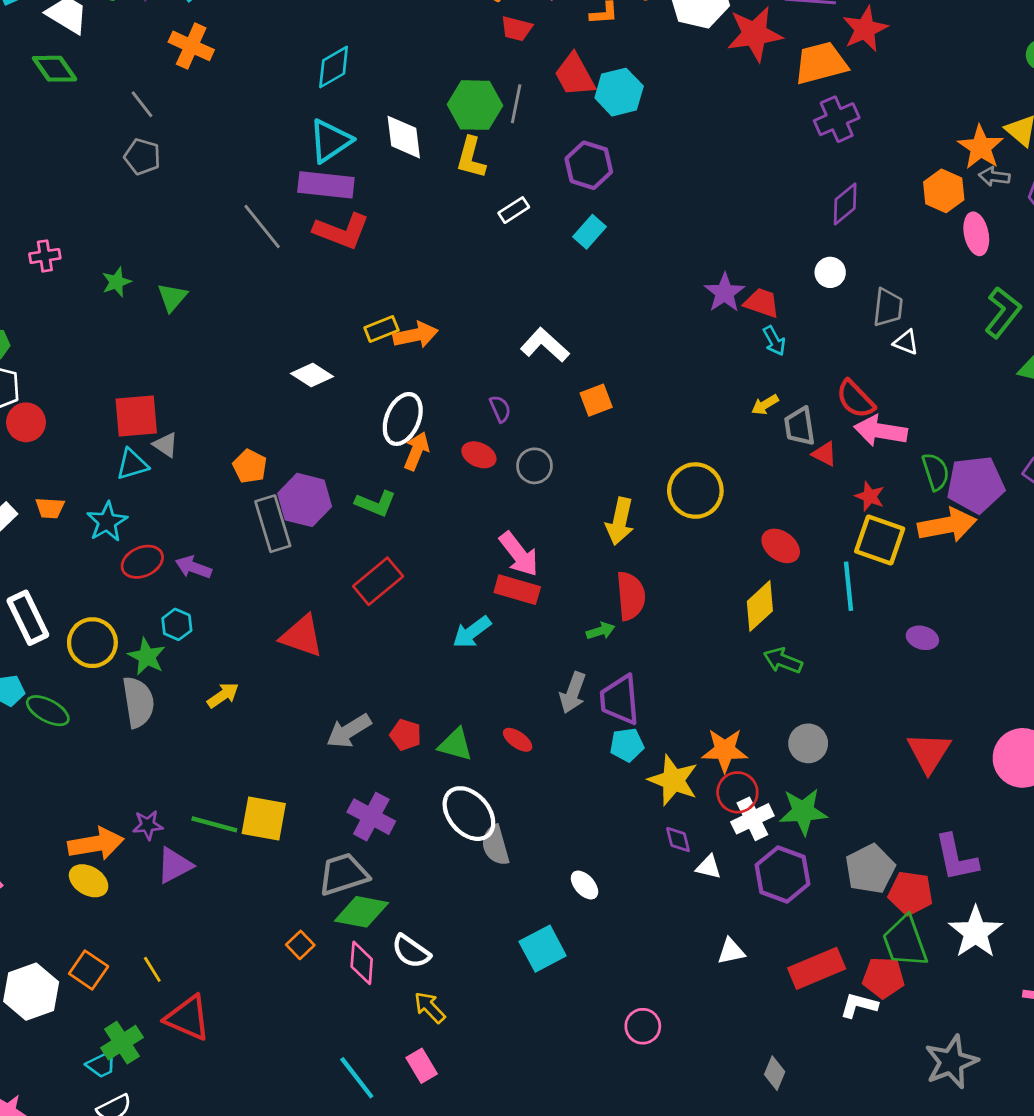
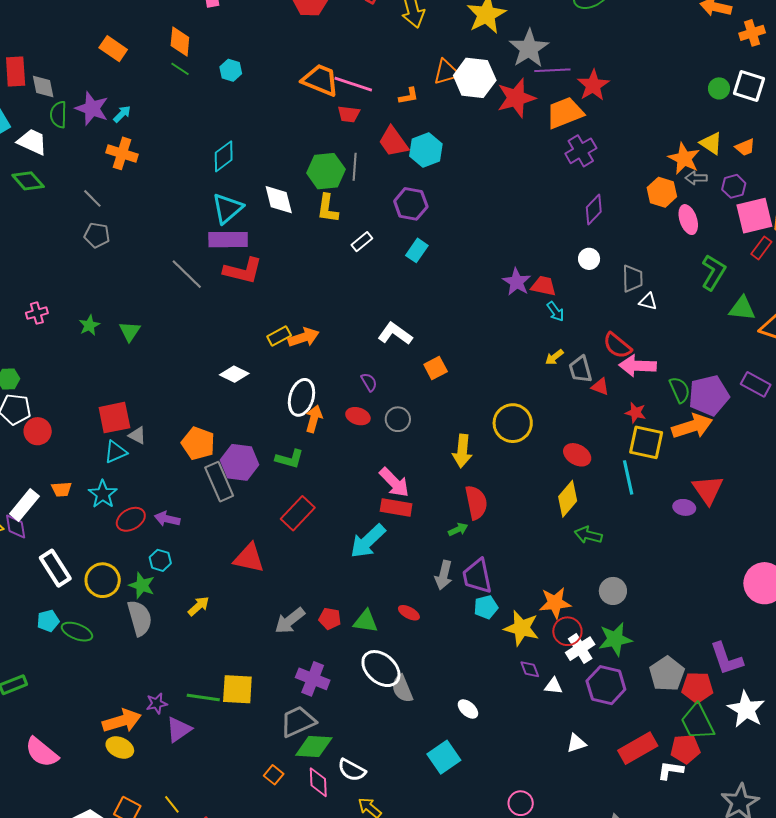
orange pentagon: (250, 466) -> (198, 443), size x1.4
cyan arrow: (472, 632) -> (368, 541), size x1.4
red triangle: (929, 752) -> (708, 490), moved

